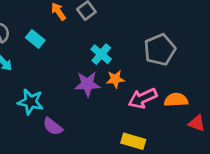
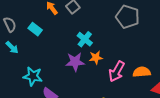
gray pentagon: (160, 50) -> (128, 17), moved, turned -30
pink arrow: (143, 98) -> (117, 71), turned -35

